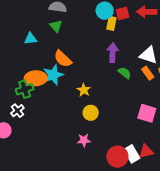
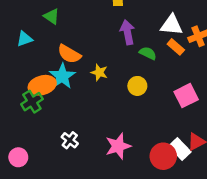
yellow star: (84, 90) -> (99, 72), moved
white cross: (17, 111) -> (70, 140), moved
yellow circle: (91, 113) -> (137, 86), moved
pink square: (147, 113) -> (186, 96), turned -30
pink star: (84, 140) -> (118, 146), size x1.5

